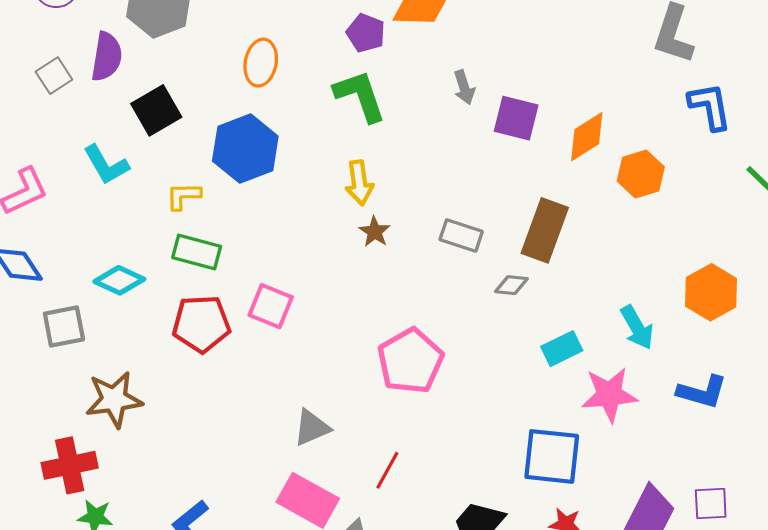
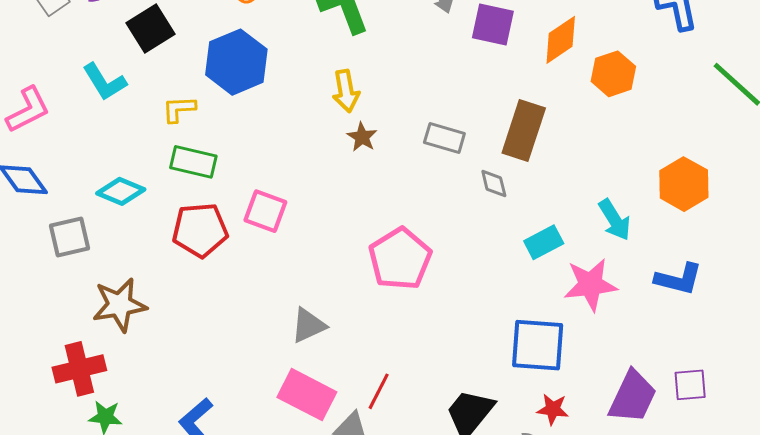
gray diamond: (511, 285) -> (494, 184), turned 72
red line: (387, 470) -> (379, 391), moved

